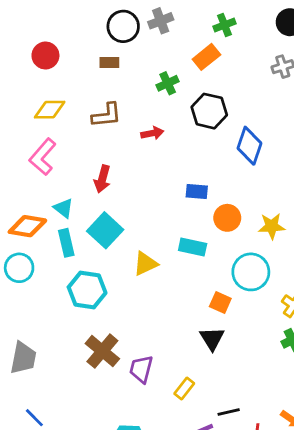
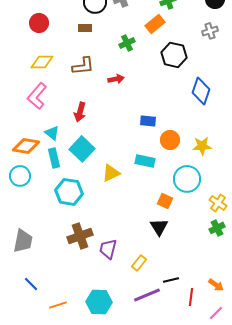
black hexagon: (209, 111) -> (174, 55), moved
blue diamond: (249, 146) -> (201, 91), moved
brown cross: (102, 351) -> (80, 236), turned 30

